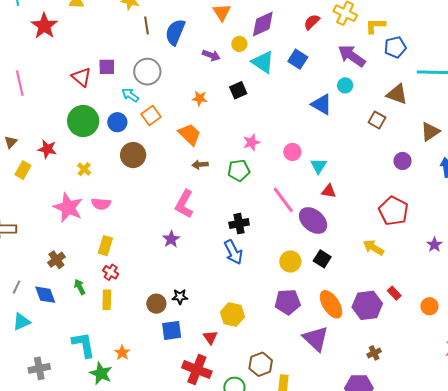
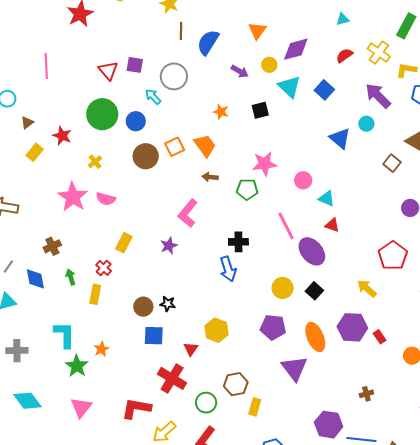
orange square: (151, 115) -> (175, 147), moved
pink star: (251, 142) -> (264, 164), size x1.4
cyan triangle: (319, 166) -> (327, 198), turned -48
yellow rectangle: (105, 246) -> (124, 243), moved
purple hexagon: (367, 305) -> (352, 327), moved
brown cross: (374, 353) -> (366, 394), moved

